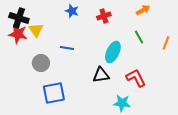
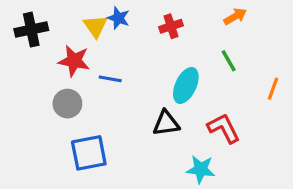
black cross: (19, 18) -> (31, 30), turned -30
yellow triangle: (36, 30) -> (95, 26), moved
red star: (18, 34) -> (74, 61), moved
orange line: (166, 43) -> (273, 89), moved

